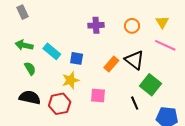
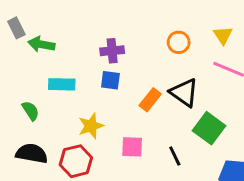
purple cross: (96, 25) -> (112, 51), moved
green arrow: (24, 45) -> (41, 44), moved
cyan rectangle: (52, 51) -> (62, 84), turned -36
blue square: (77, 58) -> (110, 80), moved
black line: (135, 103) -> (175, 156), moved

